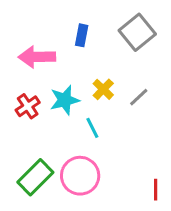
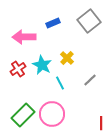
blue rectangle: (82, 35) -> (53, 23), turned 56
gray line: (139, 97) -> (90, 80), moved
cyan star: (65, 100) -> (42, 65), turned -30

